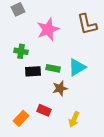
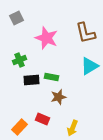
pink star: (48, 29) -> (46, 38), turned -30
green cross: (21, 51) -> (19, 60), turned -32
cyan triangle: (77, 67) -> (89, 66), moved

